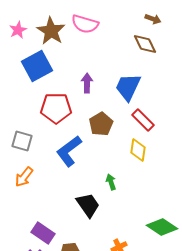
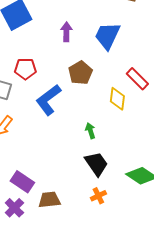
red pentagon: (56, 108) -> (25, 69), moved, size x0.7
red rectangle: (143, 120) -> (137, 79), moved
black trapezoid: (88, 205) -> (96, 164), moved

